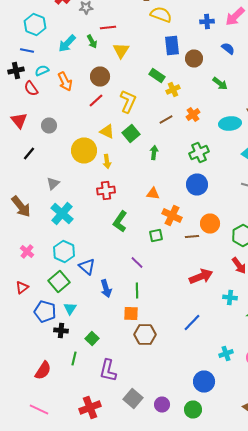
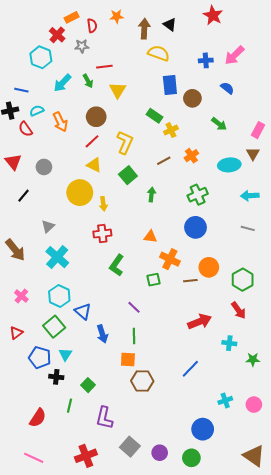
cyan hexagon: (35, 24) -> (41, 57), moved
yellow triangle: (107, 132) -> (94, 165), moved

